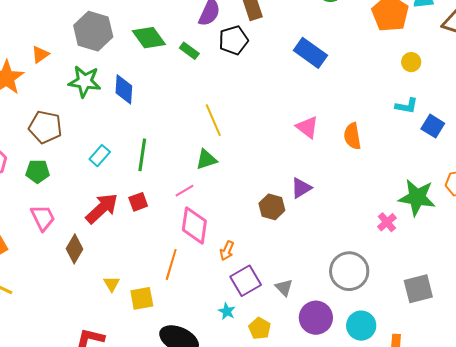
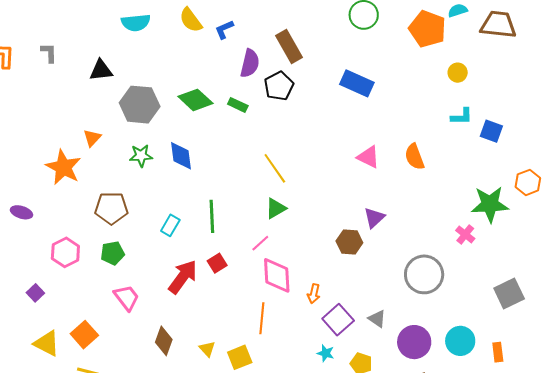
green star: (85, 81) -> (141, 156), size x0.7
brown diamond: (74, 249) -> (164, 341), moved
gray circle: (349, 271) -> (424, 274), moved

